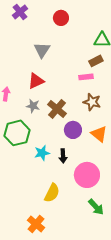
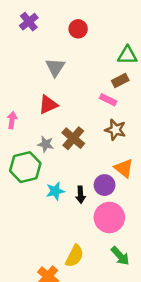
pink rectangle: (86, 77) -> (108, 100), turned 32
gray star: (33, 106) -> (46, 144), moved
purple circle: (73, 130) -> (105, 185), moved
yellow semicircle: (52, 193) -> (75, 256), moved

